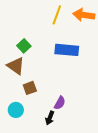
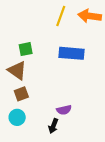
green square: (24, 46) -> (26, 49), turned 32
brown square: (30, 88) -> (21, 94), moved
purple semicircle: (60, 103) -> (64, 110), turned 48

